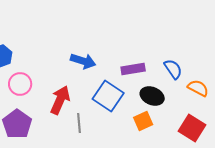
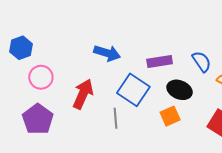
gray line: (79, 123) -> (115, 118), moved

